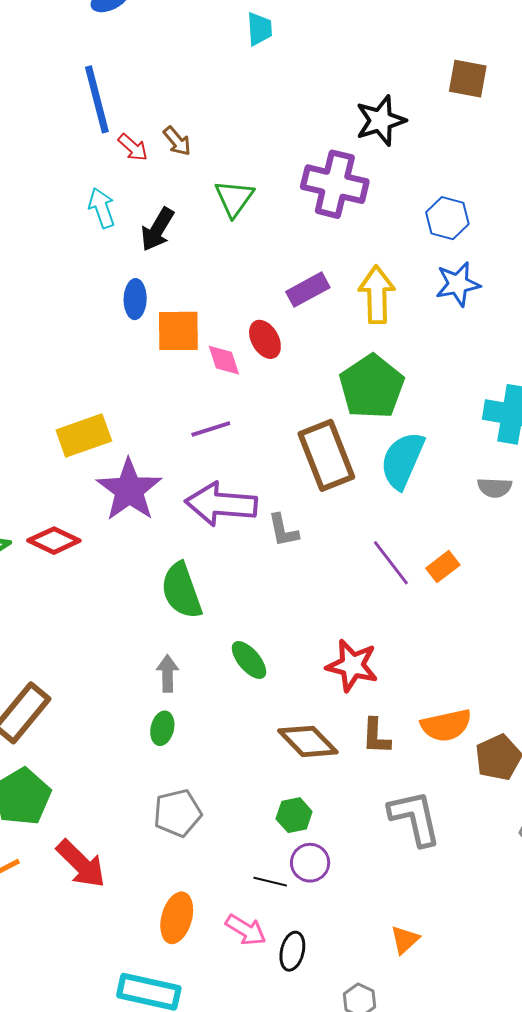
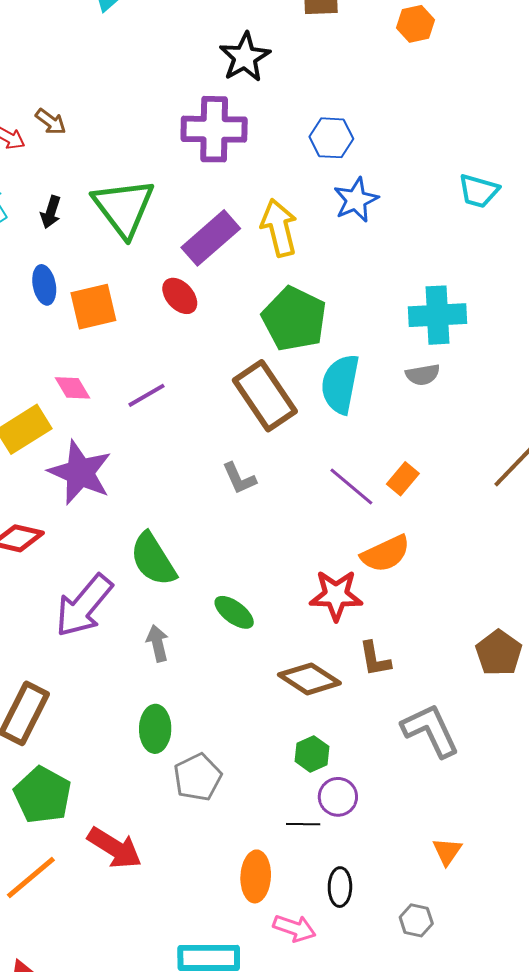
green triangle: (234, 198) -> (124, 208), moved, size x1.6
black arrow: (157, 229) -> (51, 212), size x0.7
purple rectangle: (308, 290) -> (211, 238), size x1.4
pink diamond: (224, 360) -> (73, 388), moved
gray semicircle: (495, 488) -> (423, 375), moved
purple arrow: (221, 504) -> (84, 606), moved, turned -42
orange semicircle: (446, 725) -> (385, 554), moved
green ellipse: (162, 728) -> (155, 729), moved, size x1.4
orange ellipse: (177, 918) -> (256, 876), moved
pink arrow: (246, 930) -> (294, 928), moved

